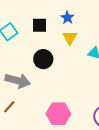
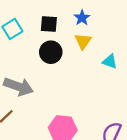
black circle: (43, 59) -> (51, 52), moved

